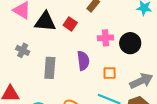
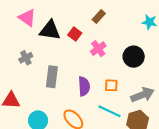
pink cross: (105, 38) -> (98, 49), moved, turned -35
gray cross: (23, 50) -> (26, 58), turned 32
purple semicircle: (83, 61) -> (84, 86), moved

